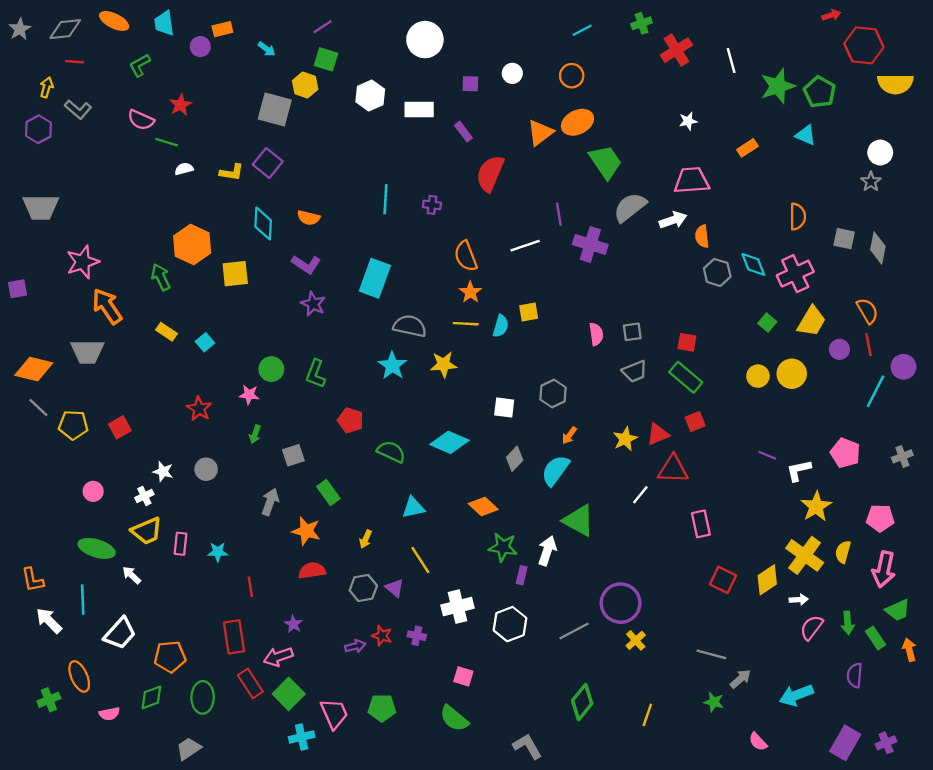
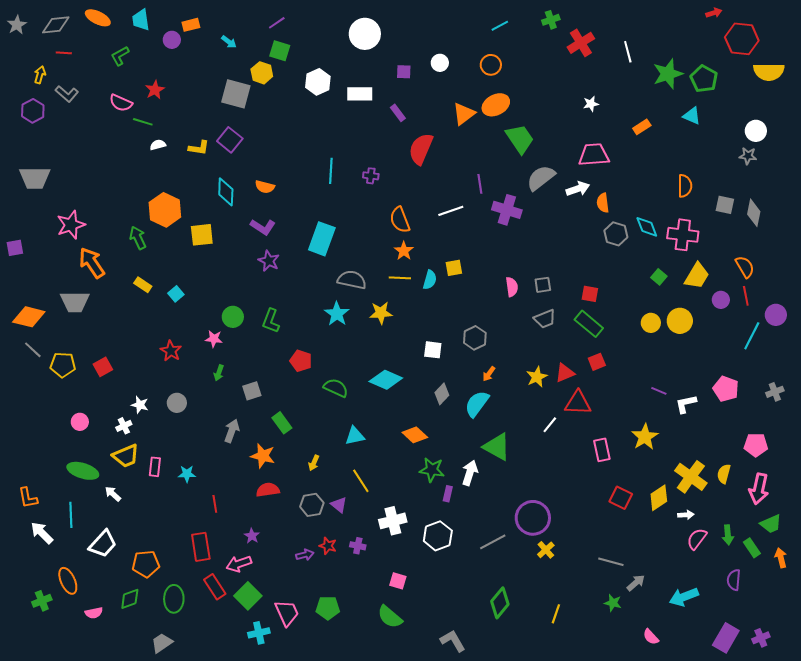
gray star: (871, 182) -> (748, 156), turned -30
pink cross: (795, 274) -> (683, 235), turned 32
yellow star: (816, 506) -> (645, 437), moved

